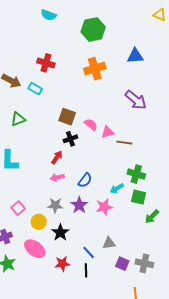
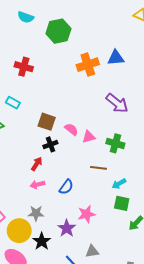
green hexagon: (93, 29) -> (58, 31), moved
orange cross: (95, 69) -> (88, 65), moved
cyan rectangle: (35, 89) -> (13, 103), moved
brown line: (124, 143) -> (99, 168), moved
green cross: (136, 174) -> (115, 143), moved
cyan arrow: (117, 188) -> (119, 184), moved
purple star: (79, 205) -> (67, 228), moved
yellow circle: (39, 222) -> (19, 231), size x1.5

